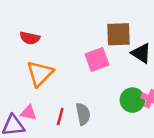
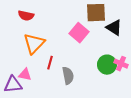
pink square: (97, 60) -> (79, 33), turned -30
red line: (60, 117) -> (50, 63), moved

